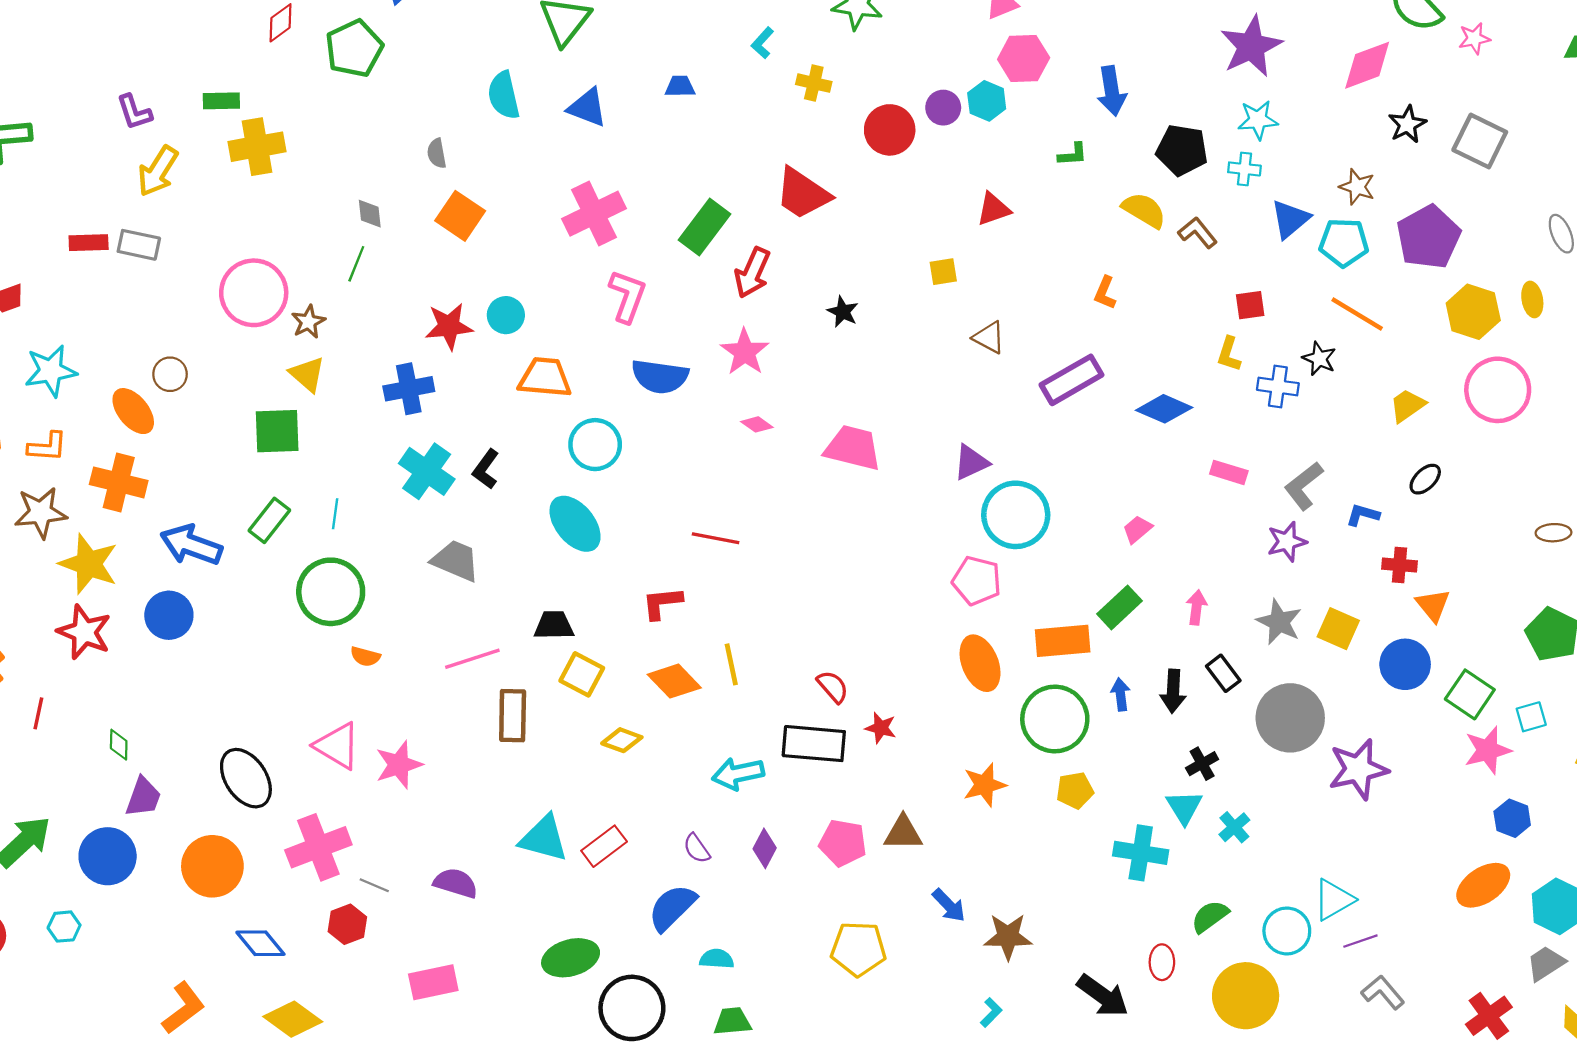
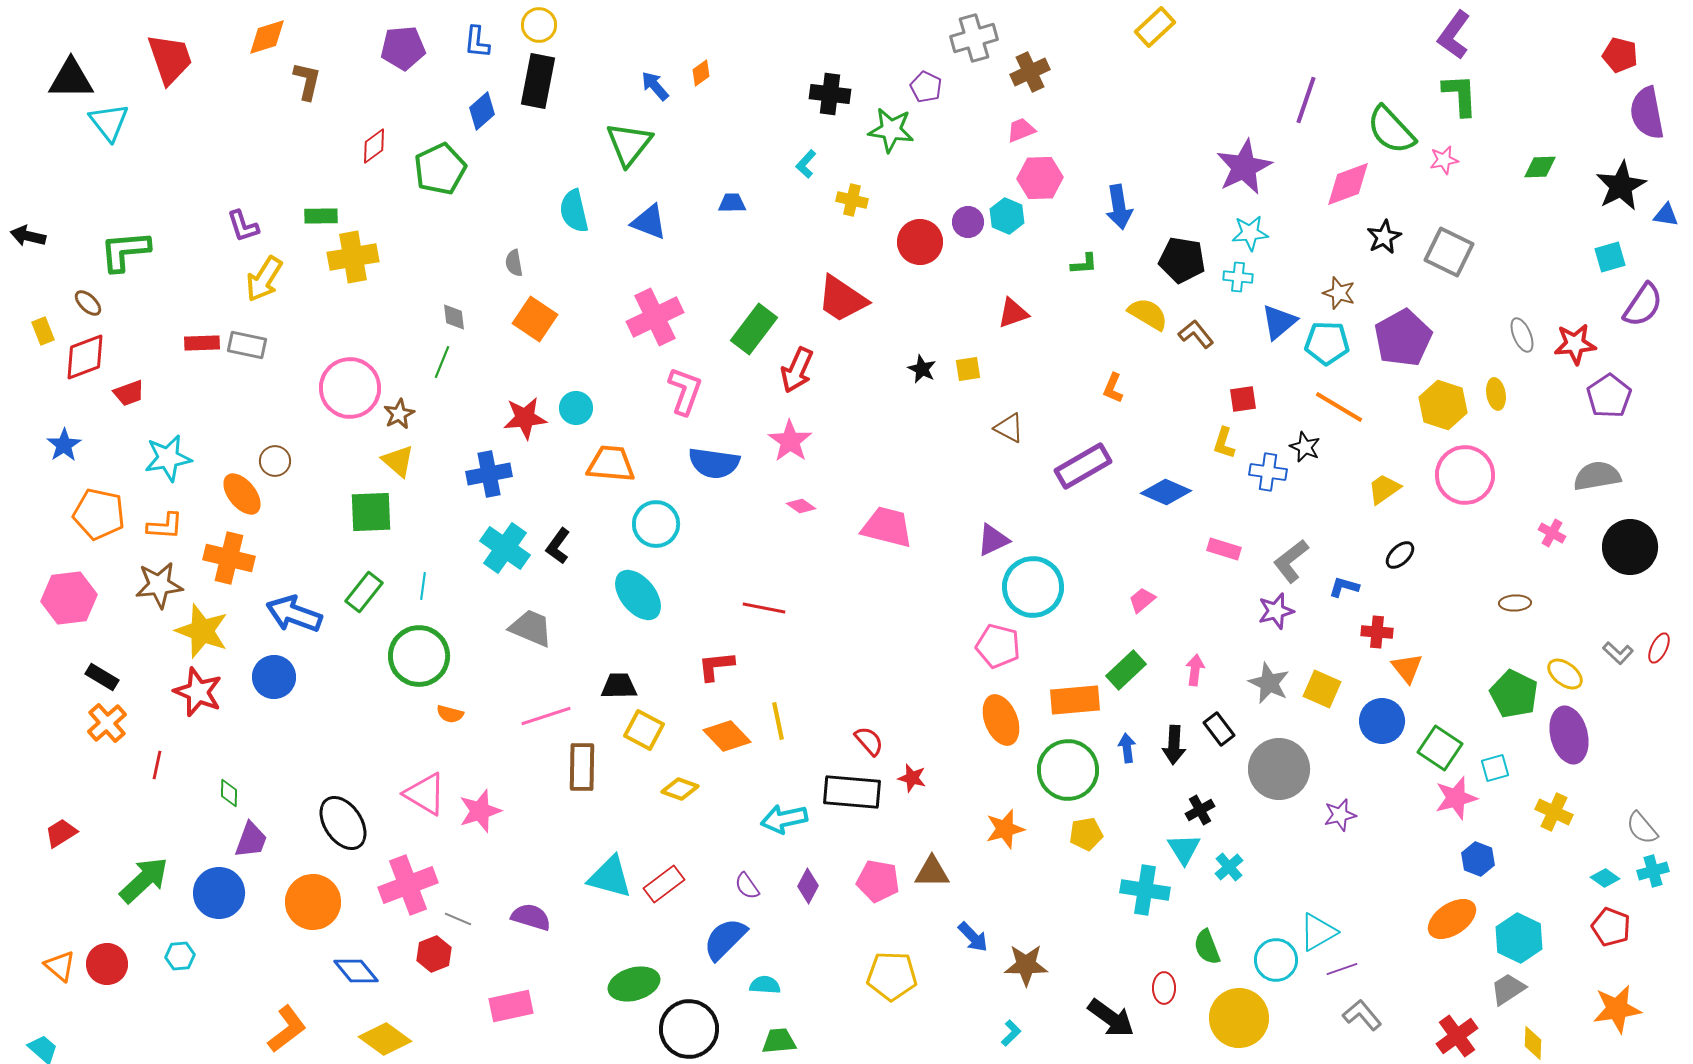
black star: (843, 312) -> (922, 369), moved
purple star: (1358, 769) -> (1340, 815), size x0.6
green semicircle: (1210, 916) -> (1207, 947), turned -75

